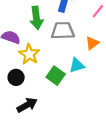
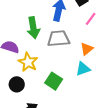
cyan triangle: (77, 65) -> (83, 69), moved

